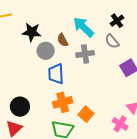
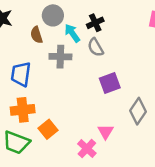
black cross: (117, 21) -> (95, 23), moved
cyan arrow: (83, 27) -> (72, 33), moved, size x0.7
gray circle: (46, 51) -> (53, 15), moved

